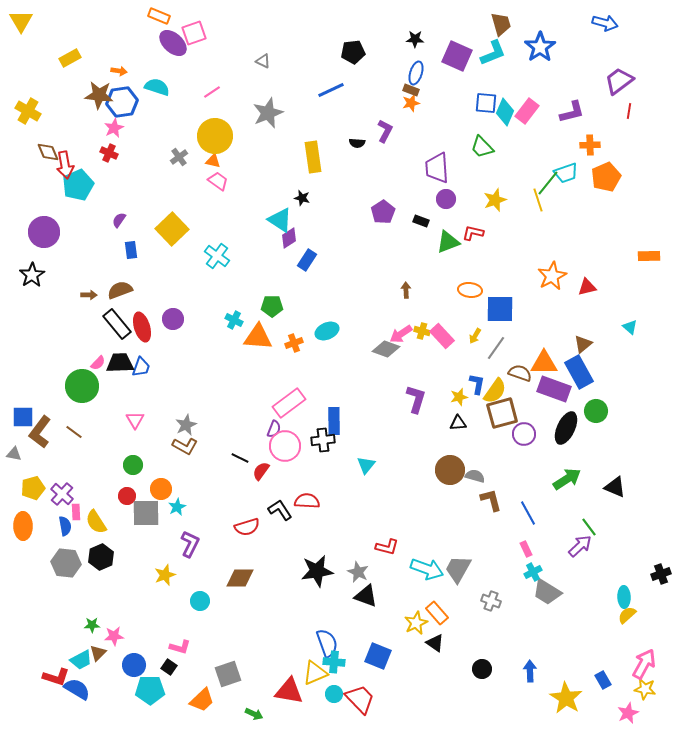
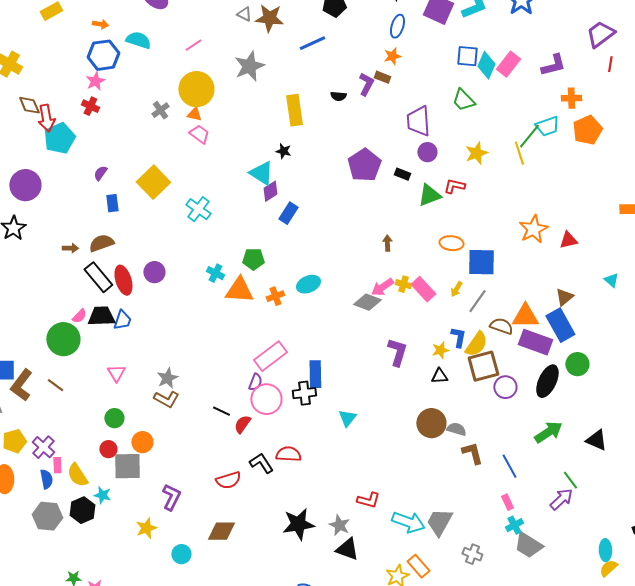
brown rectangle: (411, 90) -> (382, 77), moved
brown star: (99, 95) -> (269, 18), moved
purple pentagon: (383, 212) -> (364, 165), size x1.4
cyan star: (177, 507) -> (102, 495), moved, turned -30

